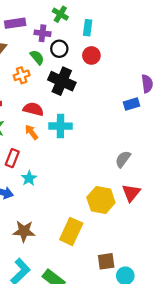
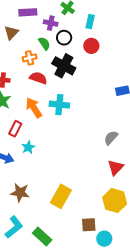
red semicircle: (33, 109) -> (38, 78), moved
orange arrow: (31, 132) -> (34, 108), size x1.5
yellow hexagon: (101, 200) -> (115, 201), moved

